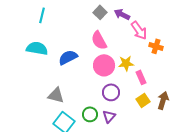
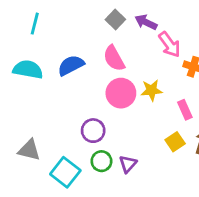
blue semicircle: (68, 57) -> (71, 65), moved
pink rectangle: (141, 77) -> (185, 110), moved
purple circle: (111, 92) -> (93, 131), moved
gray triangle: (56, 95) -> (29, 150), moved

